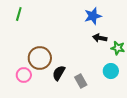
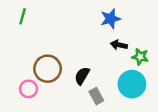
cyan circle: (111, 71) -> (132, 84), size x1.5
black semicircle: (59, 73) -> (82, 76), moved

